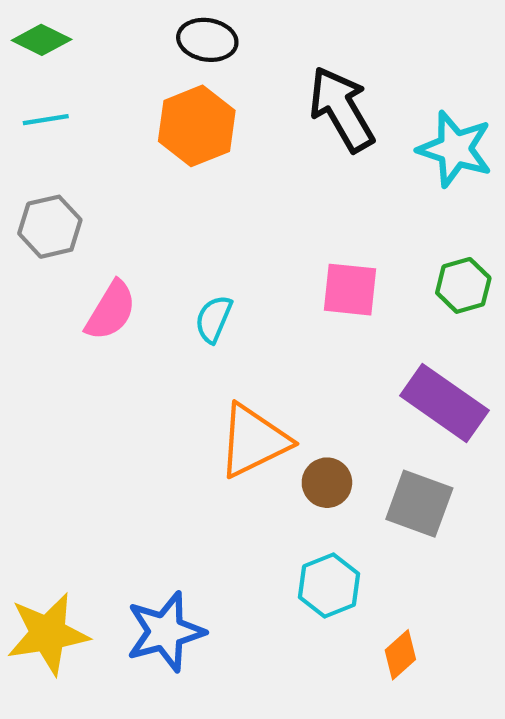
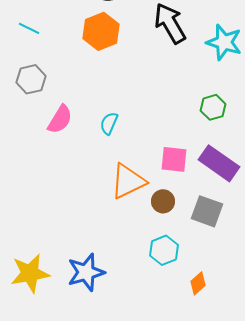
cyan line: (46, 120) -> (29, 28), turned 35
green hexagon: (463, 285) -> (213, 107), moved
pink square: (350, 290) -> (174, 159), moved

